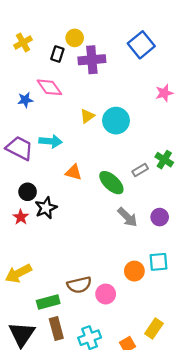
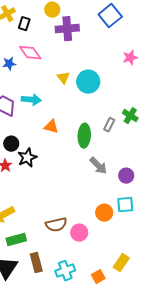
black rectangle: (57, 54) -> (24, 24), moved
yellow triangle: (87, 116) -> (63, 78), turned -32
gray rectangle: (140, 170) -> (109, 125), turned -32
green ellipse: (111, 183) -> (84, 136), turned 50
purple circle: (160, 217) -> (126, 176), moved
green rectangle: (48, 302) -> (16, 240), moved

